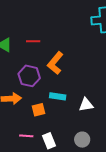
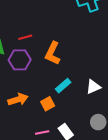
purple hexagon: (29, 76) -> (20, 60), moved
cyan rectangle: (58, 96) -> (63, 86), turned -35

